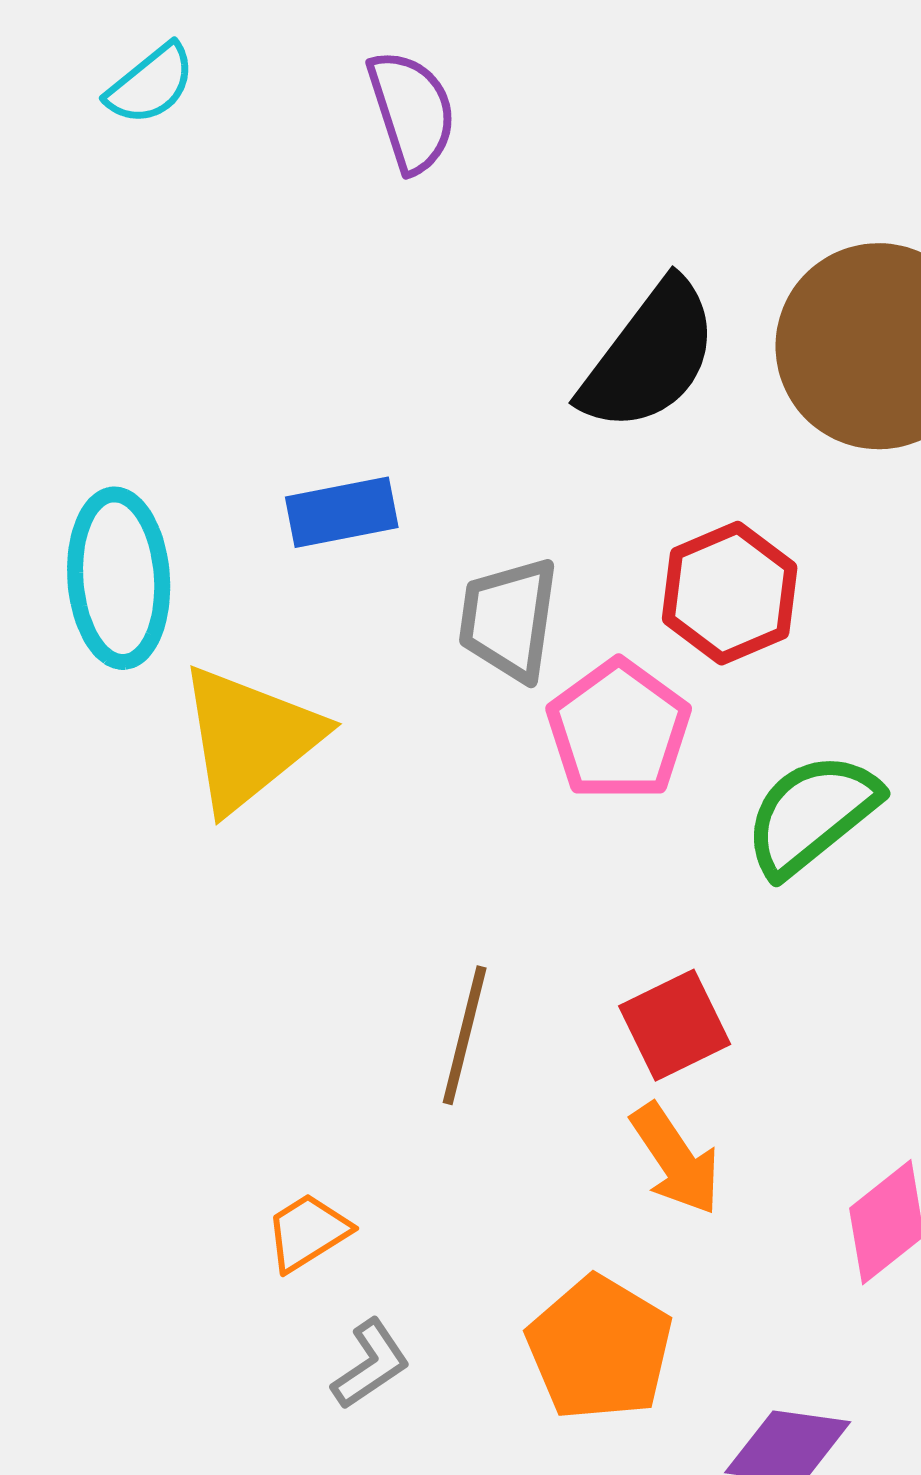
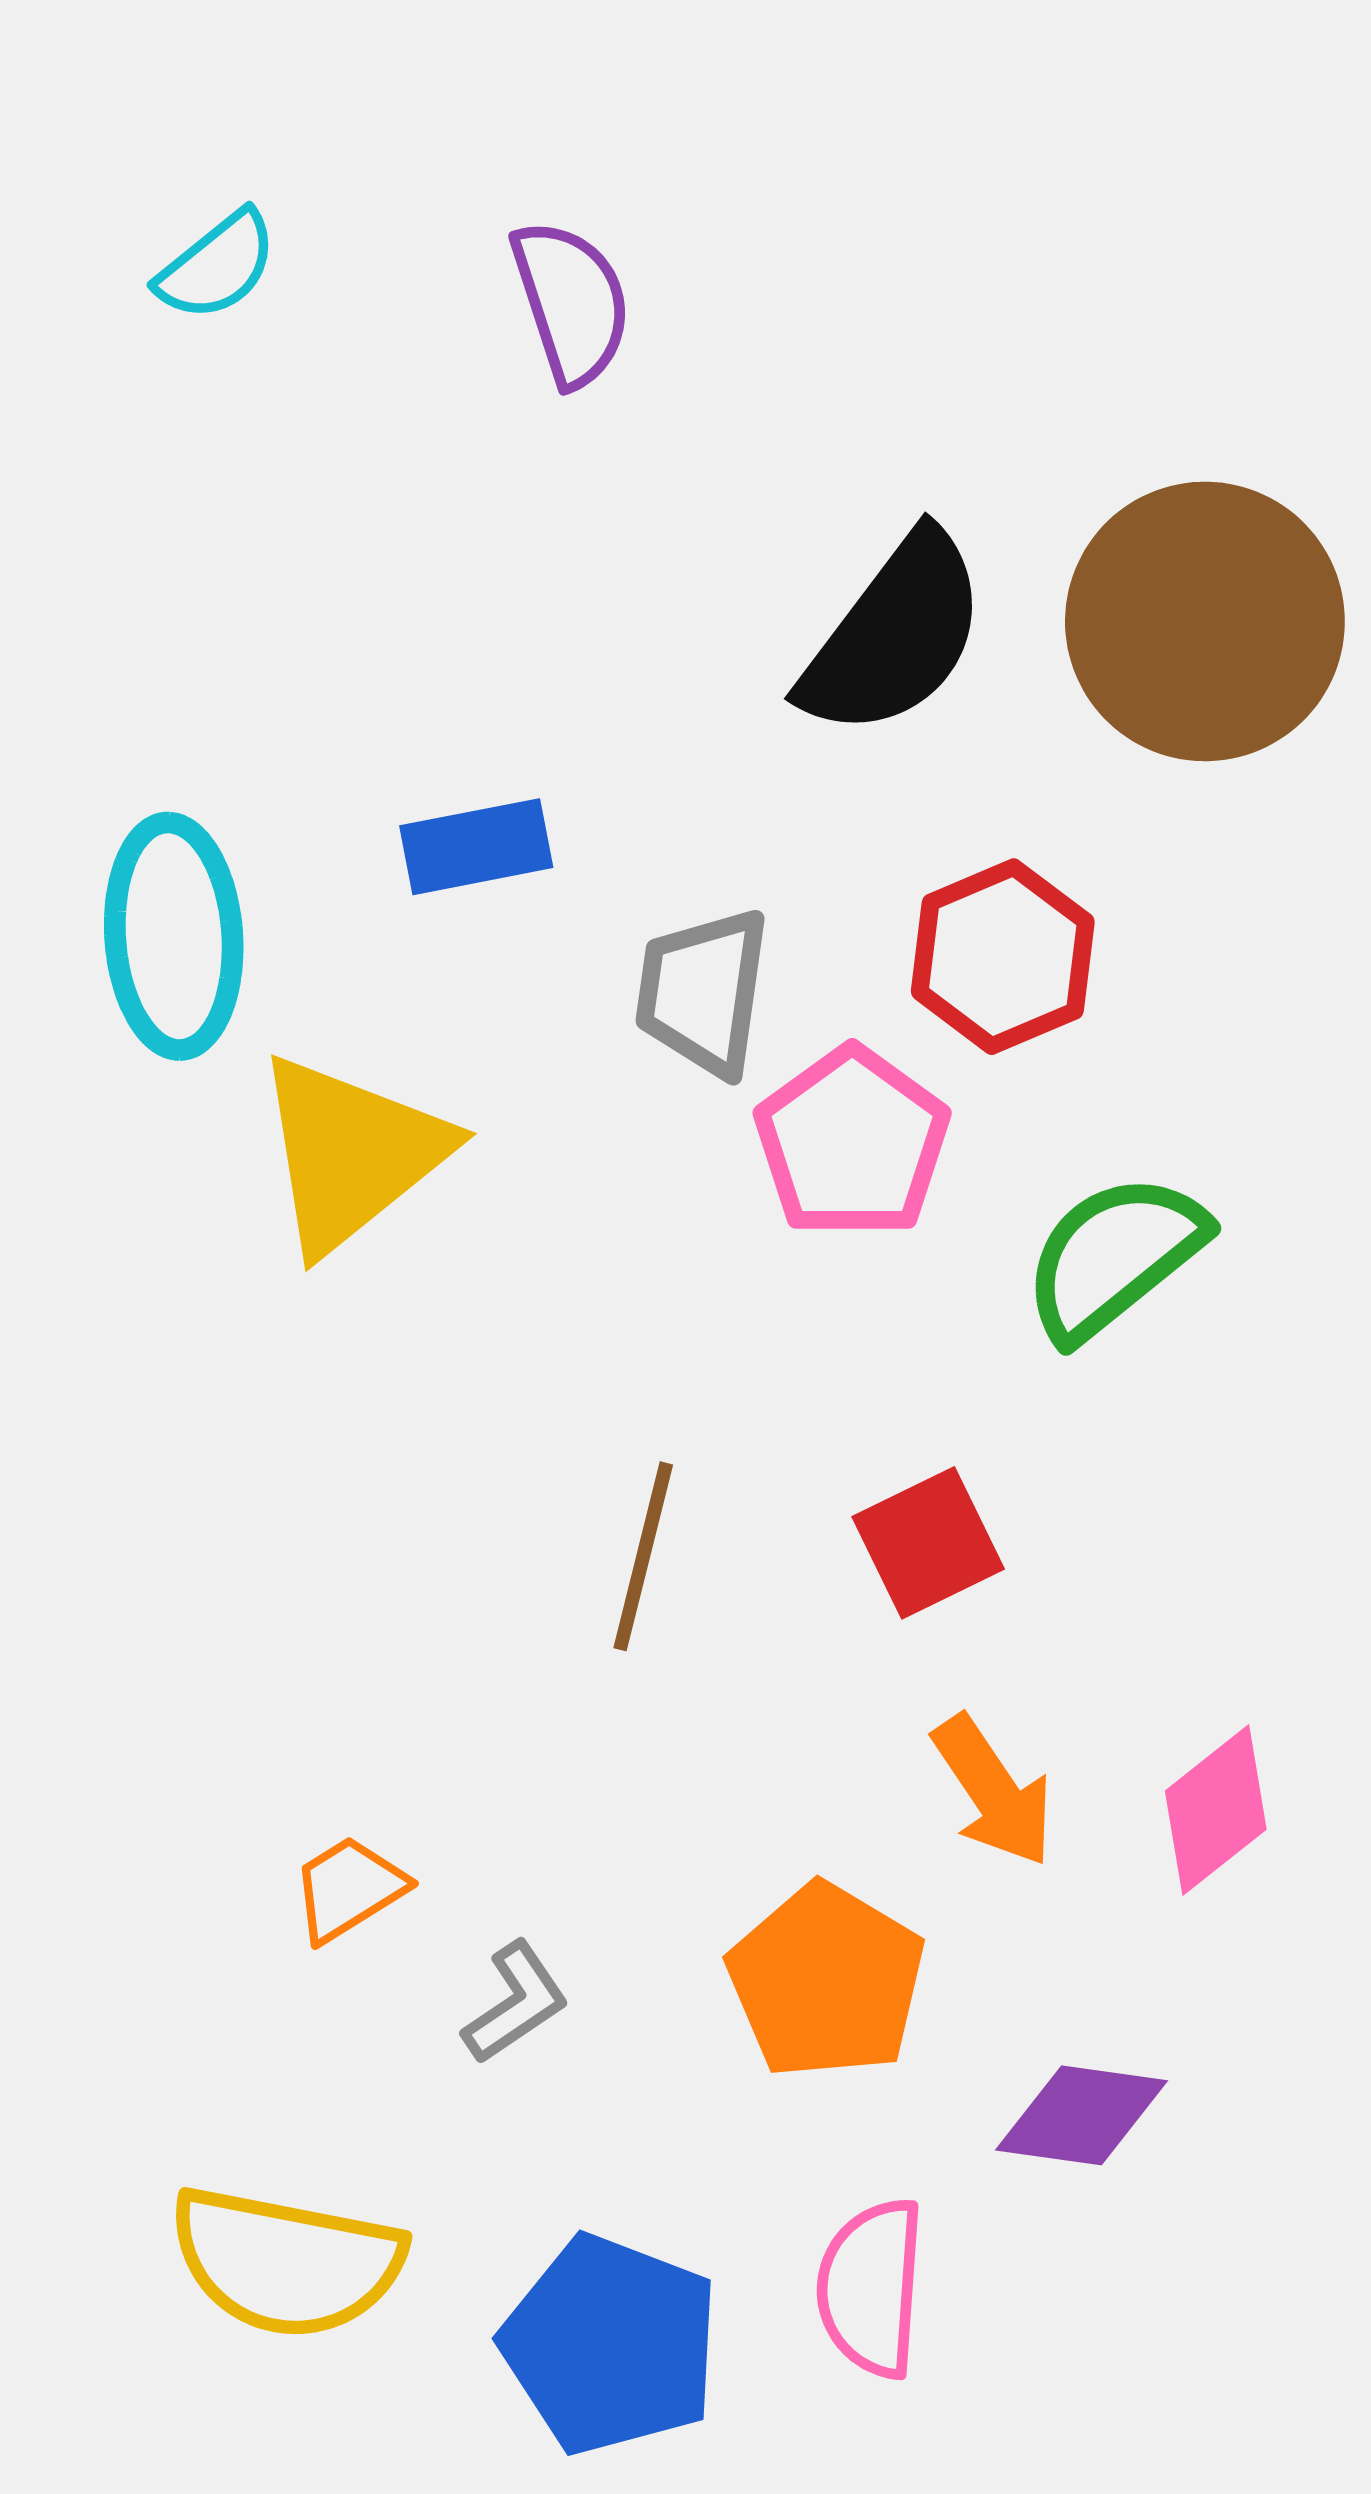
orange arrow: (676, 1159) -> (993, 1791), moved
orange trapezoid: (308, 1232) -> (349, 1889), moved

